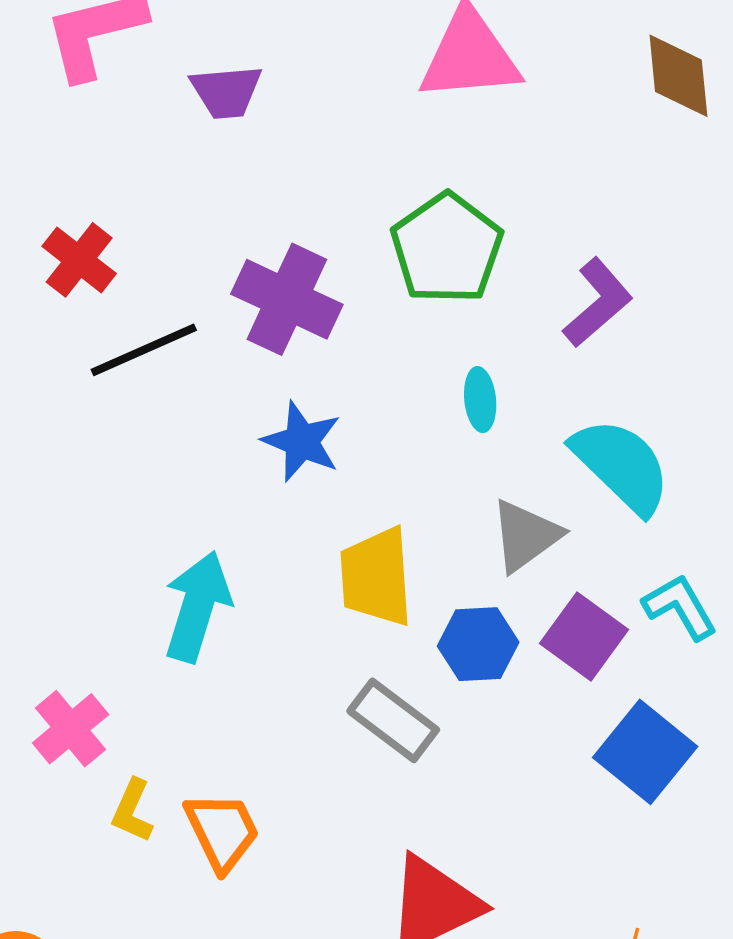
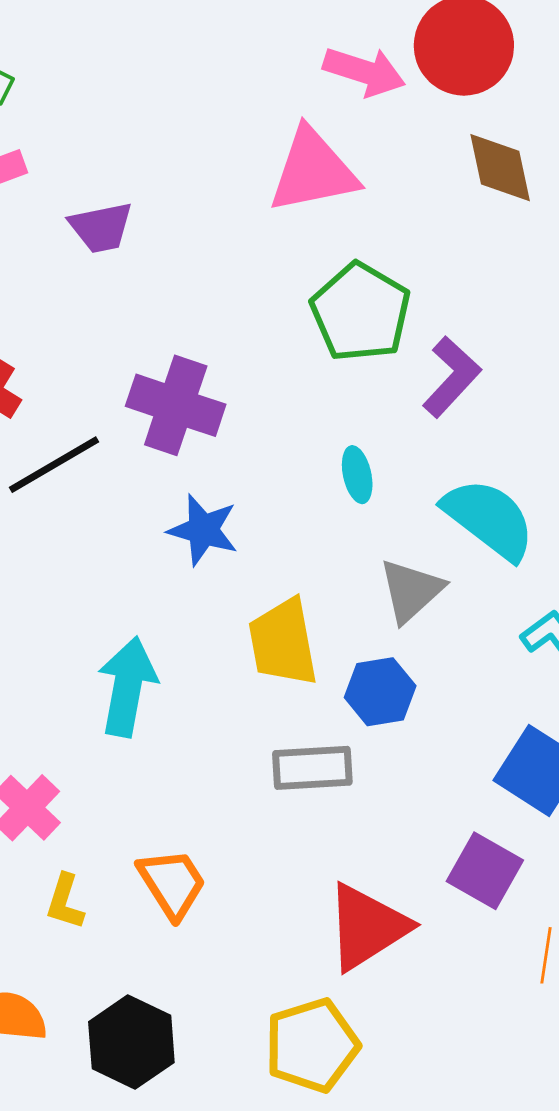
green pentagon: (447, 248) -> (361, 312), moved
purple square: (584, 636) -> (485, 871), moved
gray rectangle: (393, 720) -> (312, 768), turned -34
yellow L-shape: (132, 811) -> (65, 902), moved

